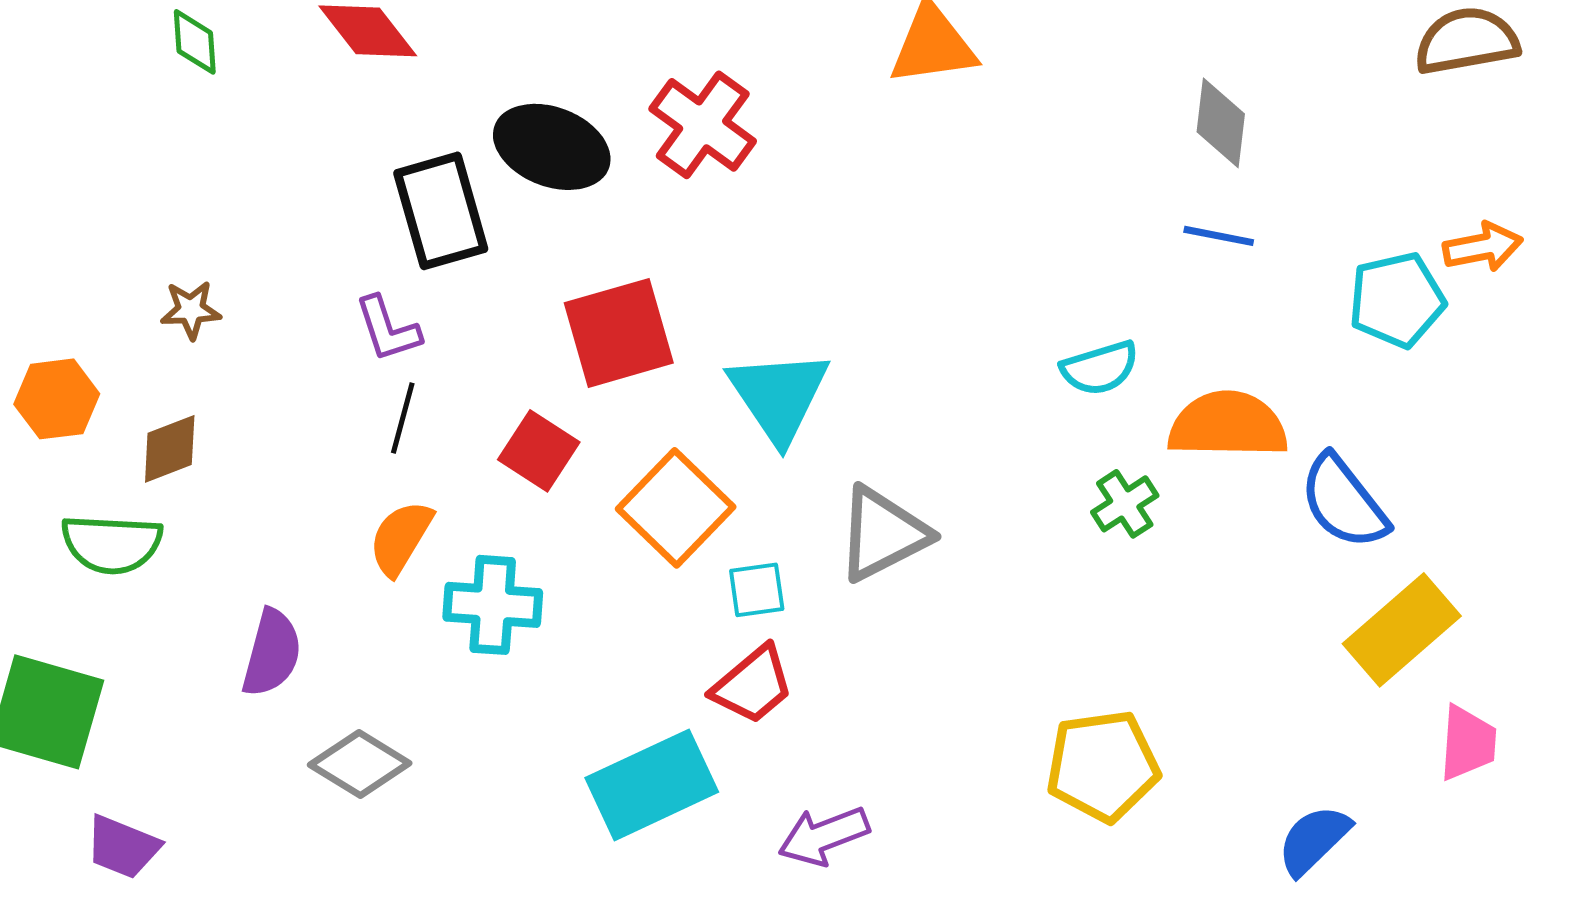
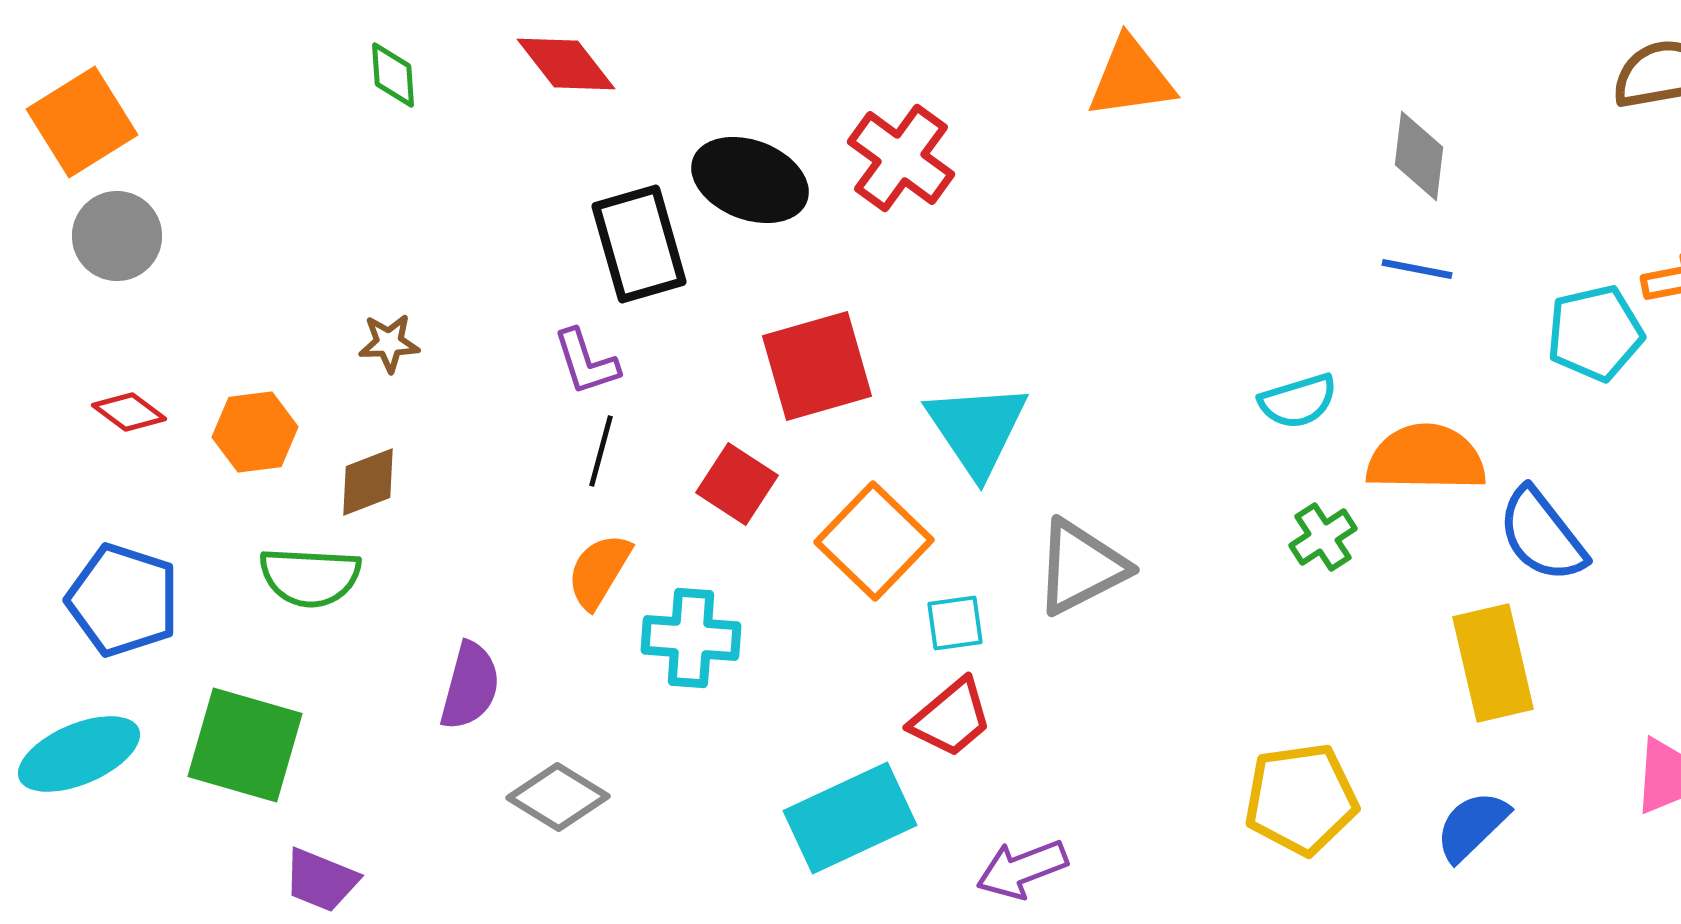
yellow rectangle: (1402, 630) -> (1493, 663), moved, turned -62
blue semicircle: (1314, 840) -> (1472, 826), moved

